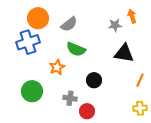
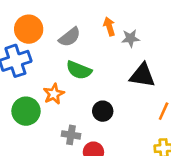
orange arrow: (132, 16) -> (109, 26), moved
green circle: (32, 91) -> (26, 111), moved

